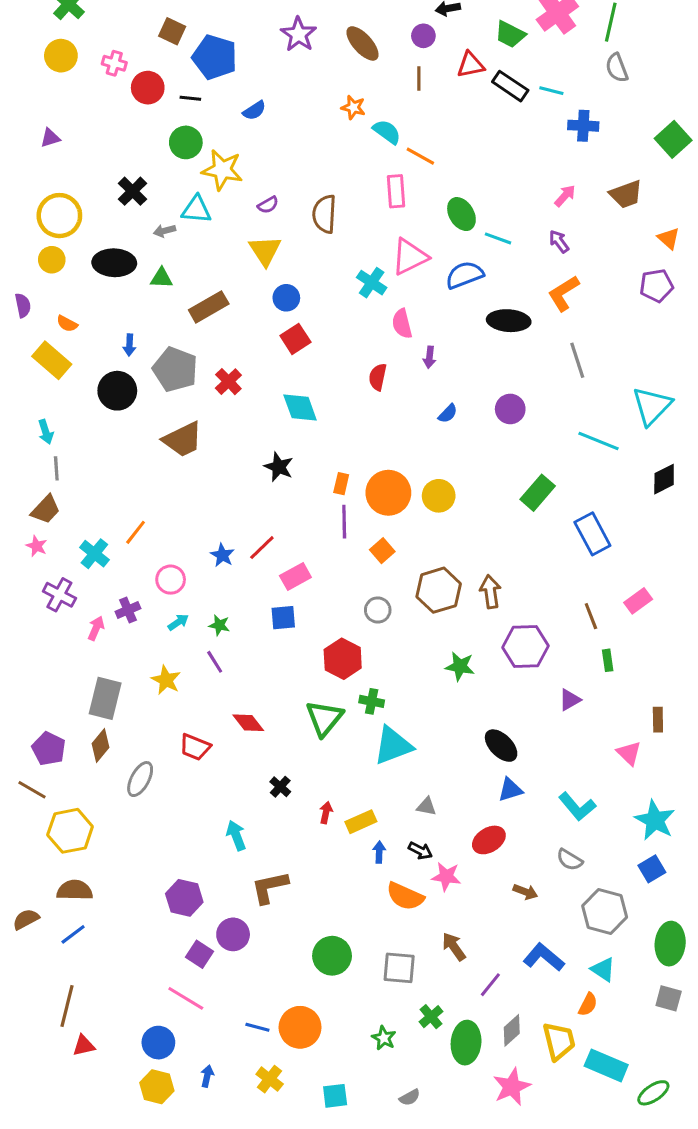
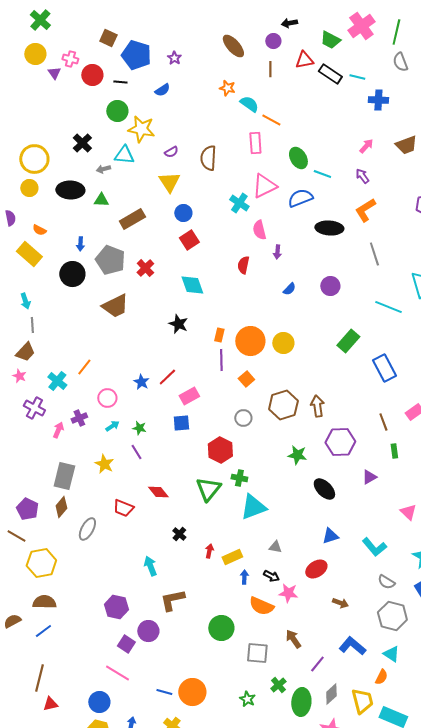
purple star: (299, 34) -> (174, 58), moved, size x0.6
purple triangle: (50, 138) -> (54, 73), moved, turned -48
black ellipse: (501, 746) -> (324, 489), moved
gray semicircle: (570, 860) -> (386, 582), moved
green circle: (332, 956) -> (221, 628), moved

